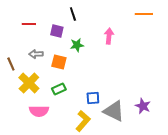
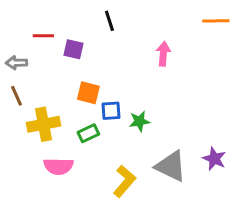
purple square: (57, 31) -> (73, 49), moved
green star: (77, 45) -> (139, 121), moved
gray arrow: (36, 54) -> (16, 63), moved
yellow cross: (29, 83) -> (43, 124), turned 35
blue square: (93, 98) -> (111, 111), moved

